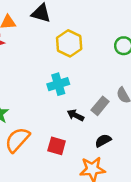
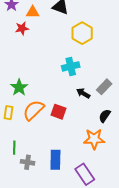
black semicircle: (103, 141) -> (105, 116), turned -32
red square: (57, 146) -> (59, 112), moved

